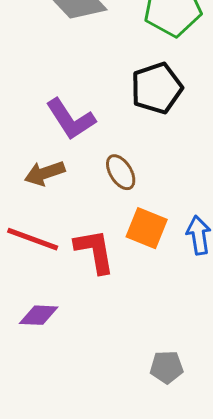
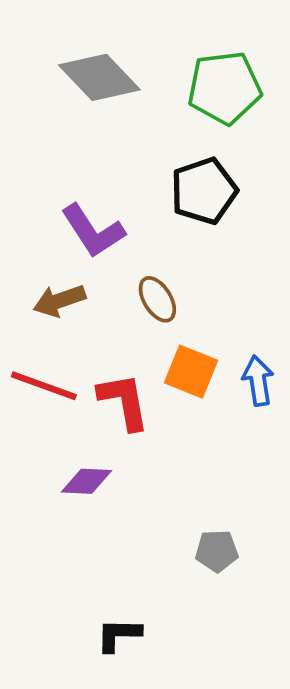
purple diamond: (39, 315) -> (86, 481), moved

